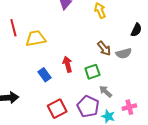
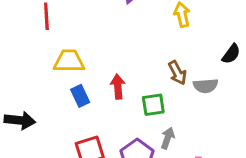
yellow trapezoid: (36, 38) -> (69, 61), moved
gray arrow: (106, 91) -> (168, 138), turned 56

